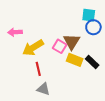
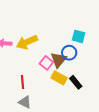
blue circle: (93, 27) -> (69, 53), moved
yellow arrow: (33, 48) -> (27, 42), moved

